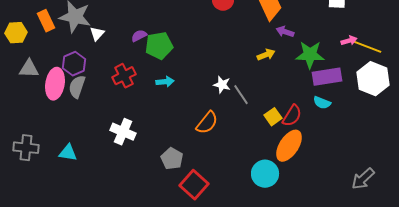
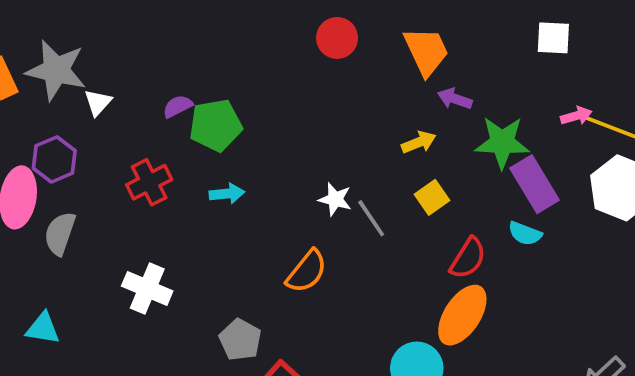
purple rectangle: (327, 77) -> (534, 184), turned 68
gray semicircle: (77, 87) -> (60, 233), moved
yellow square: (273, 117) -> (432, 197), moved

